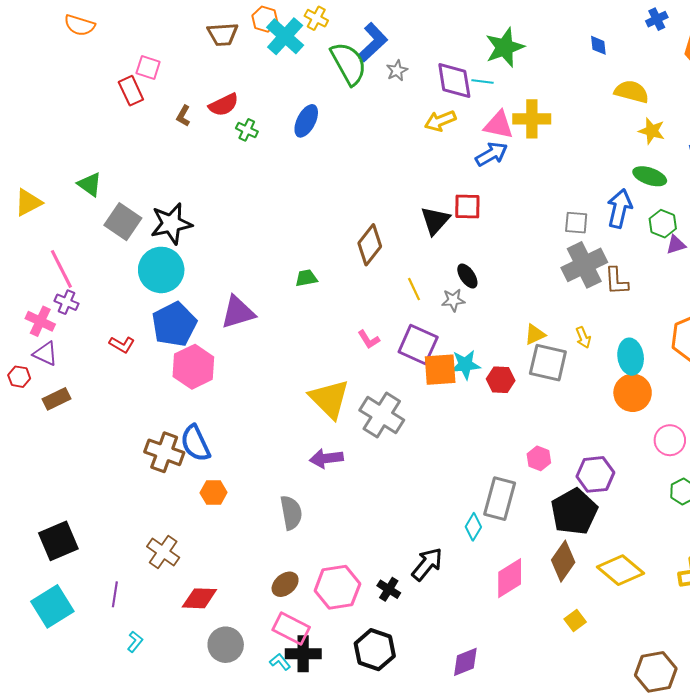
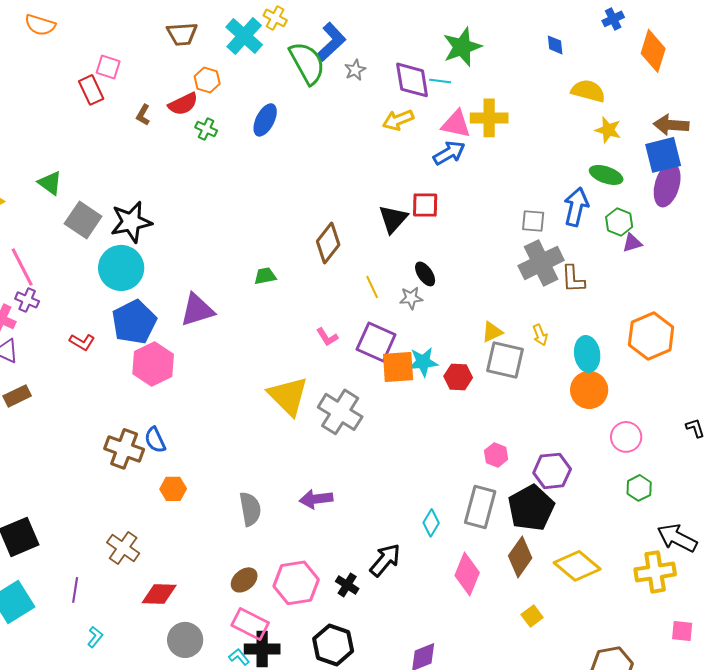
orange hexagon: (265, 19) -> (207, 80), moved
blue semicircle: (195, 443) -> (155, 440), size x0.7
purple arrow: (326, 458) -> (316, 499), moved
gray rectangle: (500, 499) -> (480, 507), moved
pink diamond: (510, 578) -> (467, 574), turned -36

